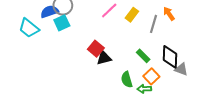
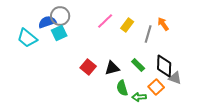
red square: (96, 49) -> (88, 67), moved
black triangle: (104, 58) -> (112, 68), moved
orange square: (151, 76) -> (156, 87), moved

